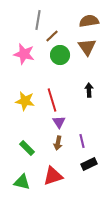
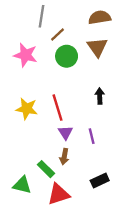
purple line: (82, 141) -> (92, 136), moved
green rectangle: (27, 148) -> (46, 169), moved
green triangle: (22, 182) -> (22, 185), moved

